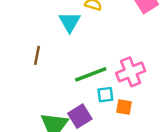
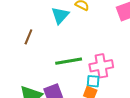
cyan square: (105, 95) -> (93, 81), moved

